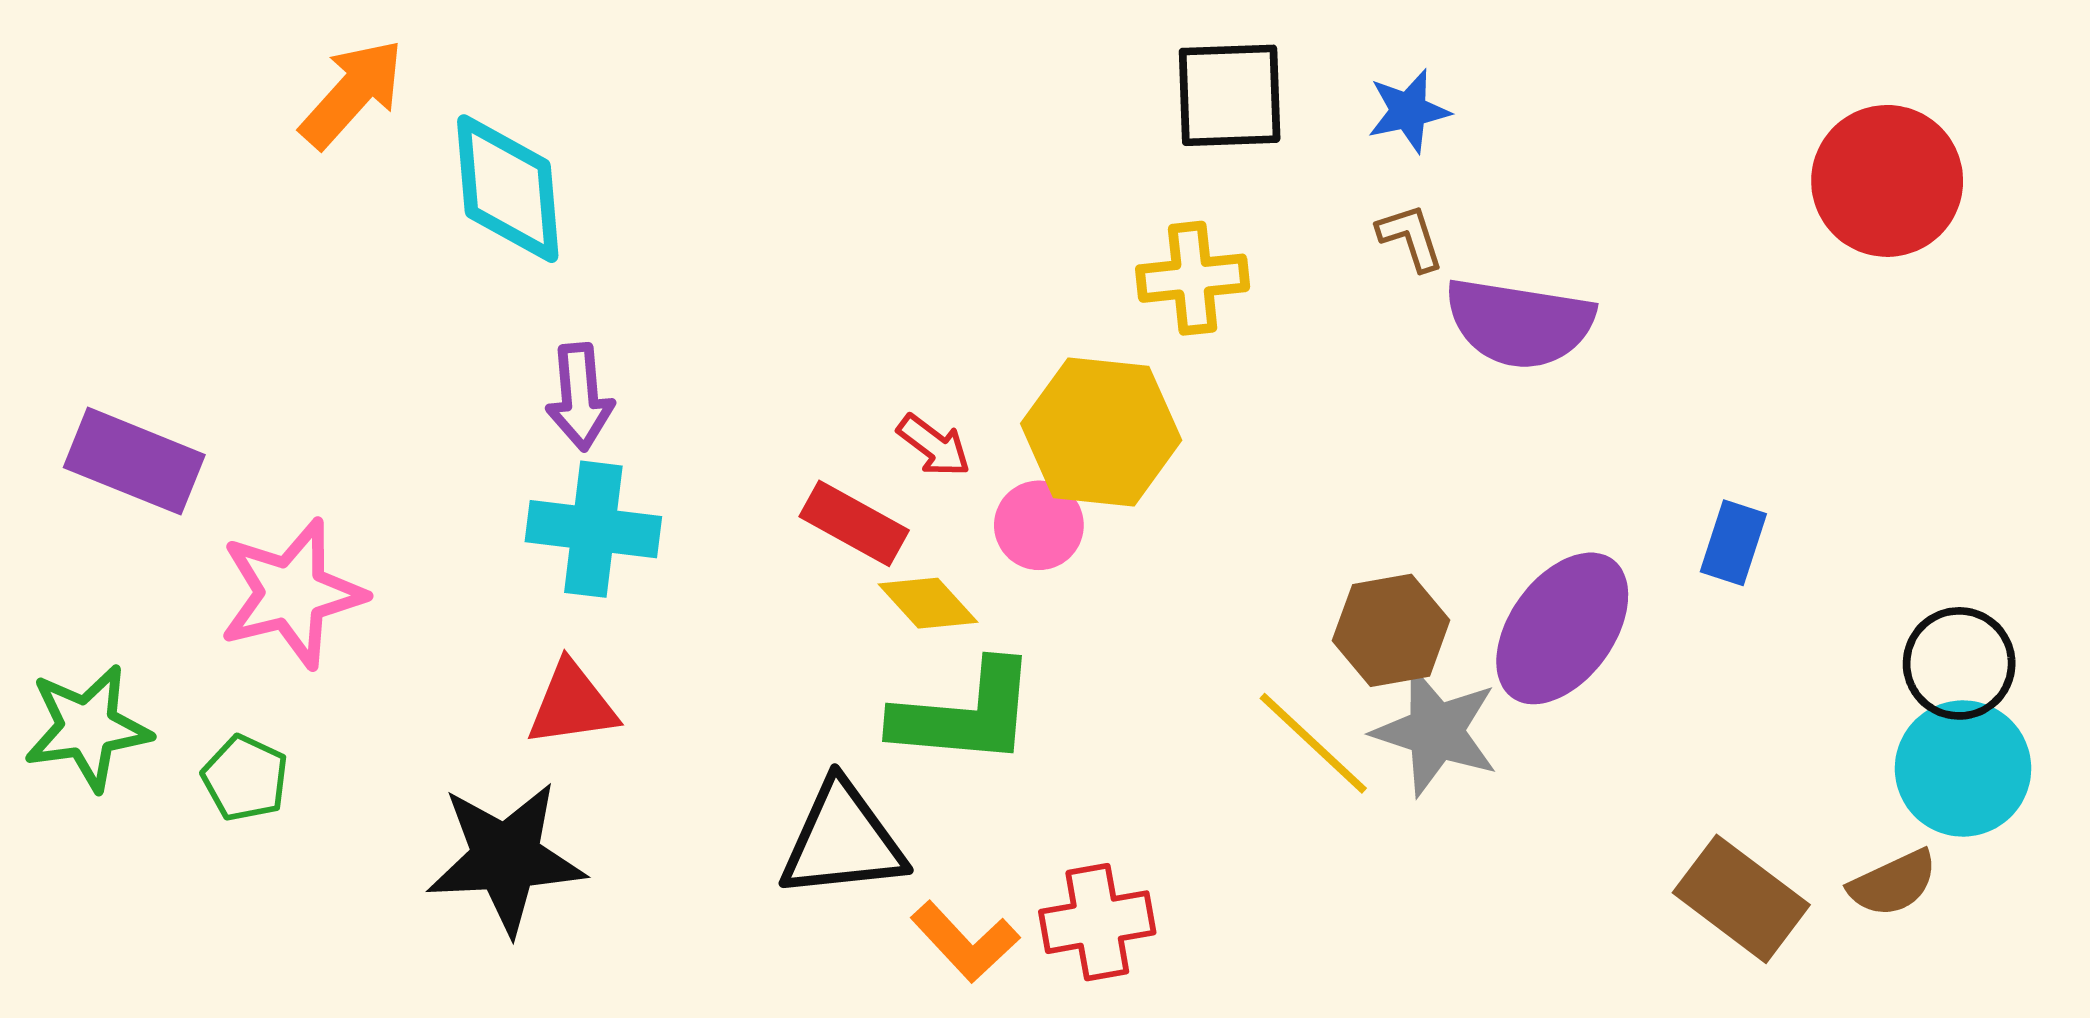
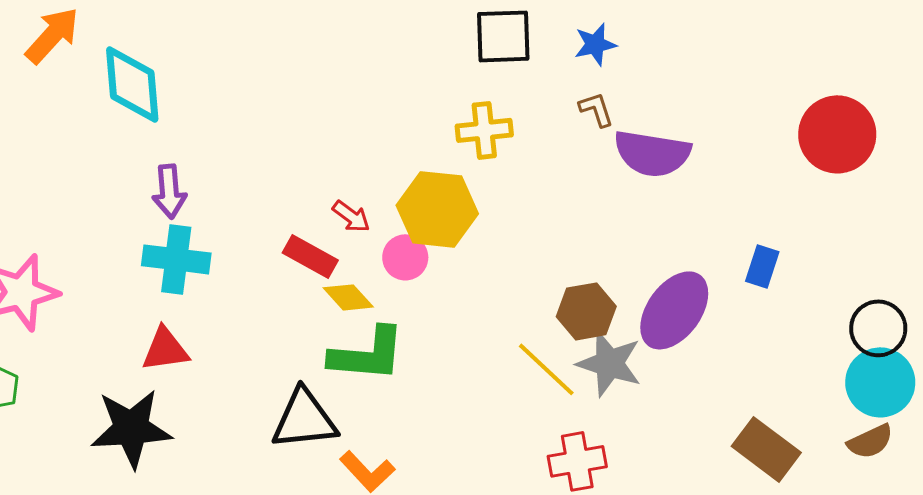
red circle: (1887, 181) -> (837, 134), moved
brown semicircle: (1893, 883) -> (870, 441), moved
red cross: (1097, 922) -> (577, 461), moved

